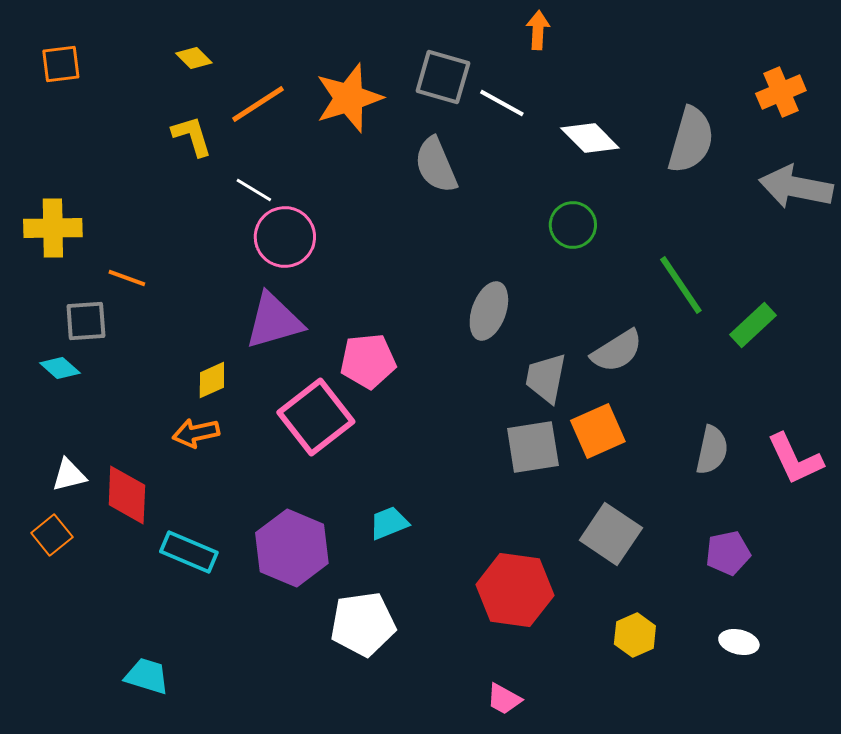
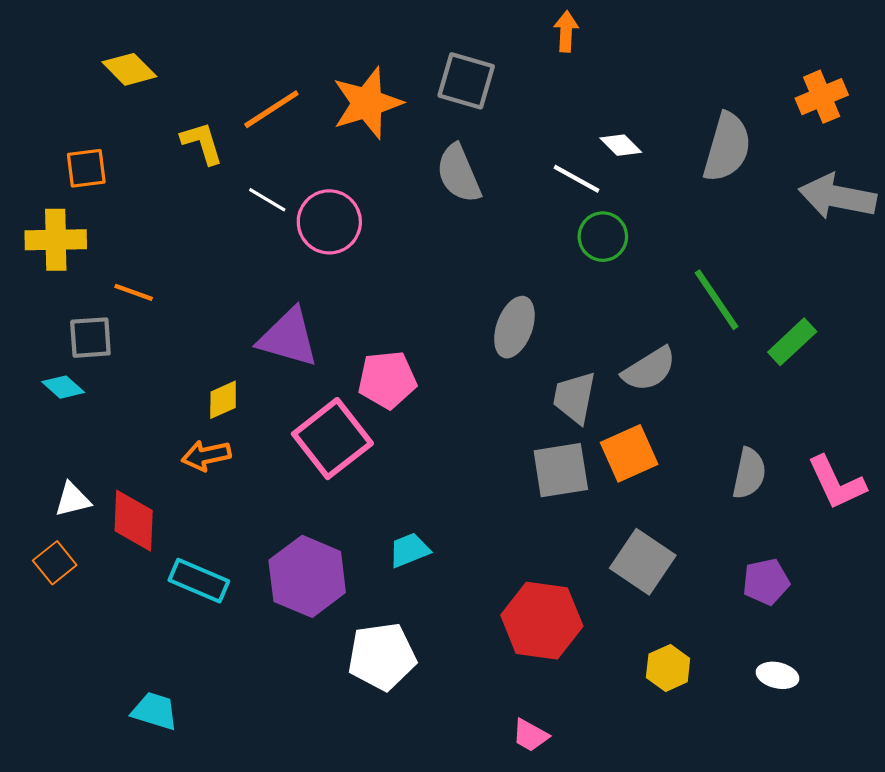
yellow diamond: (194, 58) -> (129, 69), moved, size x1.4
orange square: (61, 64) -> (86, 168), moved
white line: (502, 103) -> (577, 179), moved
white diamond: (590, 138) -> (621, 145), size x0.7
pink circle: (285, 237) -> (329, 222), moved
purple triangle: (274, 321) -> (288, 338), turned 32

